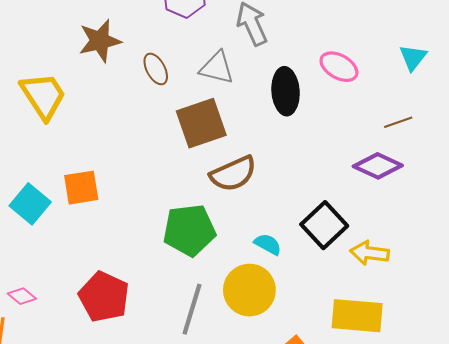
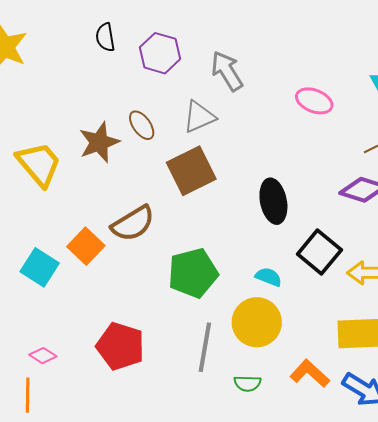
brown star: (100, 41) -> (99, 142), moved
gray triangle: (217, 68) -> (199, 117), turned -30
black ellipse: (286, 91) -> (273, 201), moved
brown semicircle: (233, 174) -> (133, 223), moved
orange square: (81, 188) -> (86, 246), turned -30

